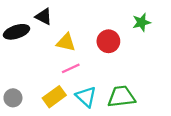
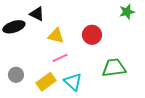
green star: (141, 22) -> (127, 12), moved
green trapezoid: (121, 97) -> (114, 68), moved
gray circle: (13, 98) -> (16, 75), moved

